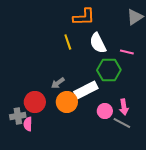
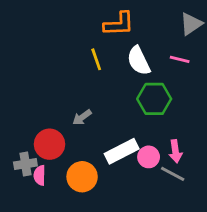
pink line: (127, 52) -> (180, 59), moved
white rectangle: (86, 90) -> (122, 151), moved
orange circle: (67, 102) -> (82, 177), moved

